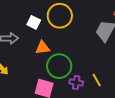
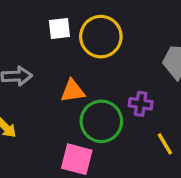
white square: (34, 22) -> (59, 28), moved, turned -32
purple cross: (76, 82) -> (141, 104), moved

